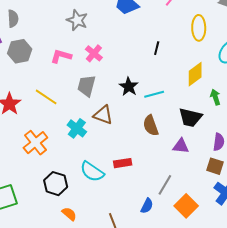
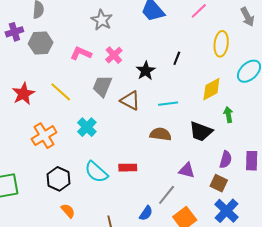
black star: (129, 87) -> (146, 71), moved
brown triangle: (103, 115) -> (130, 101), moved
brown semicircle: (151, 126) -> (161, 134), turned 110
purple triangle: (181, 146) -> (187, 170), moved

